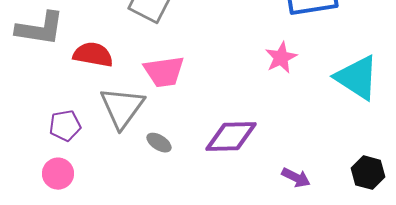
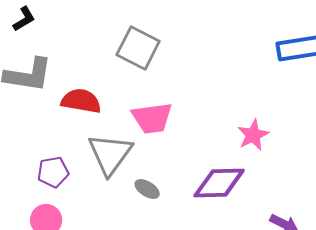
pink star: (281, 58) -> (253, 135), moved

